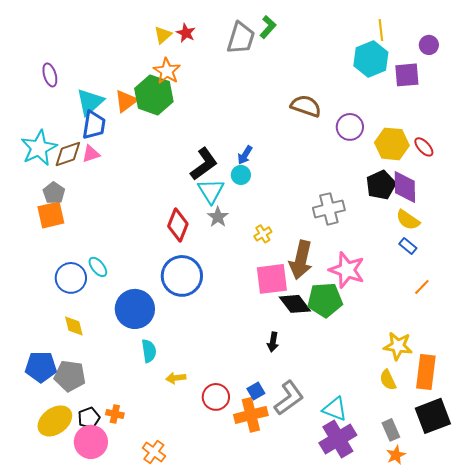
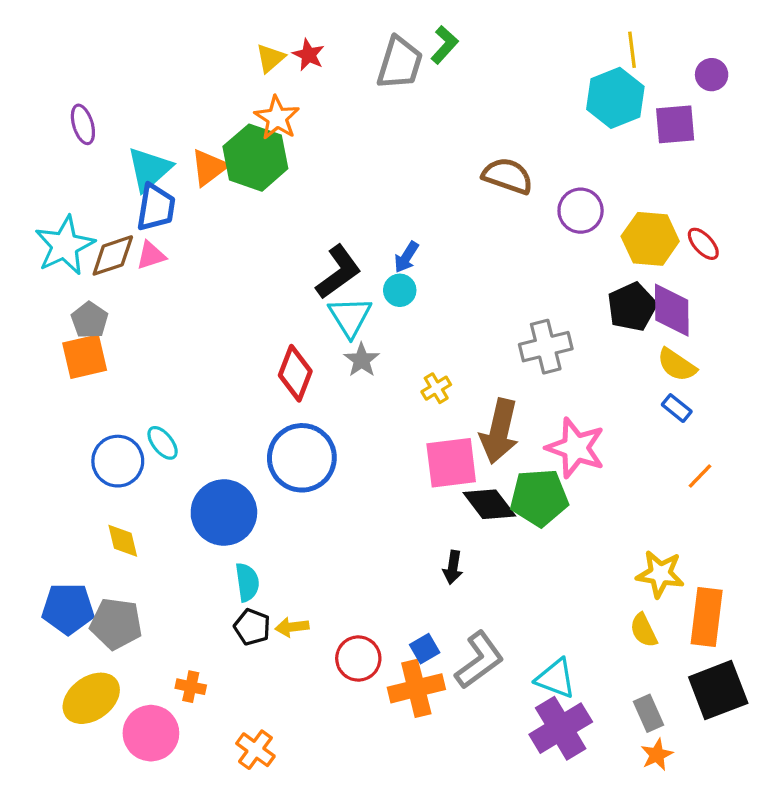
black pentagon: (89, 418) -> (252, 627), moved, turned -30

